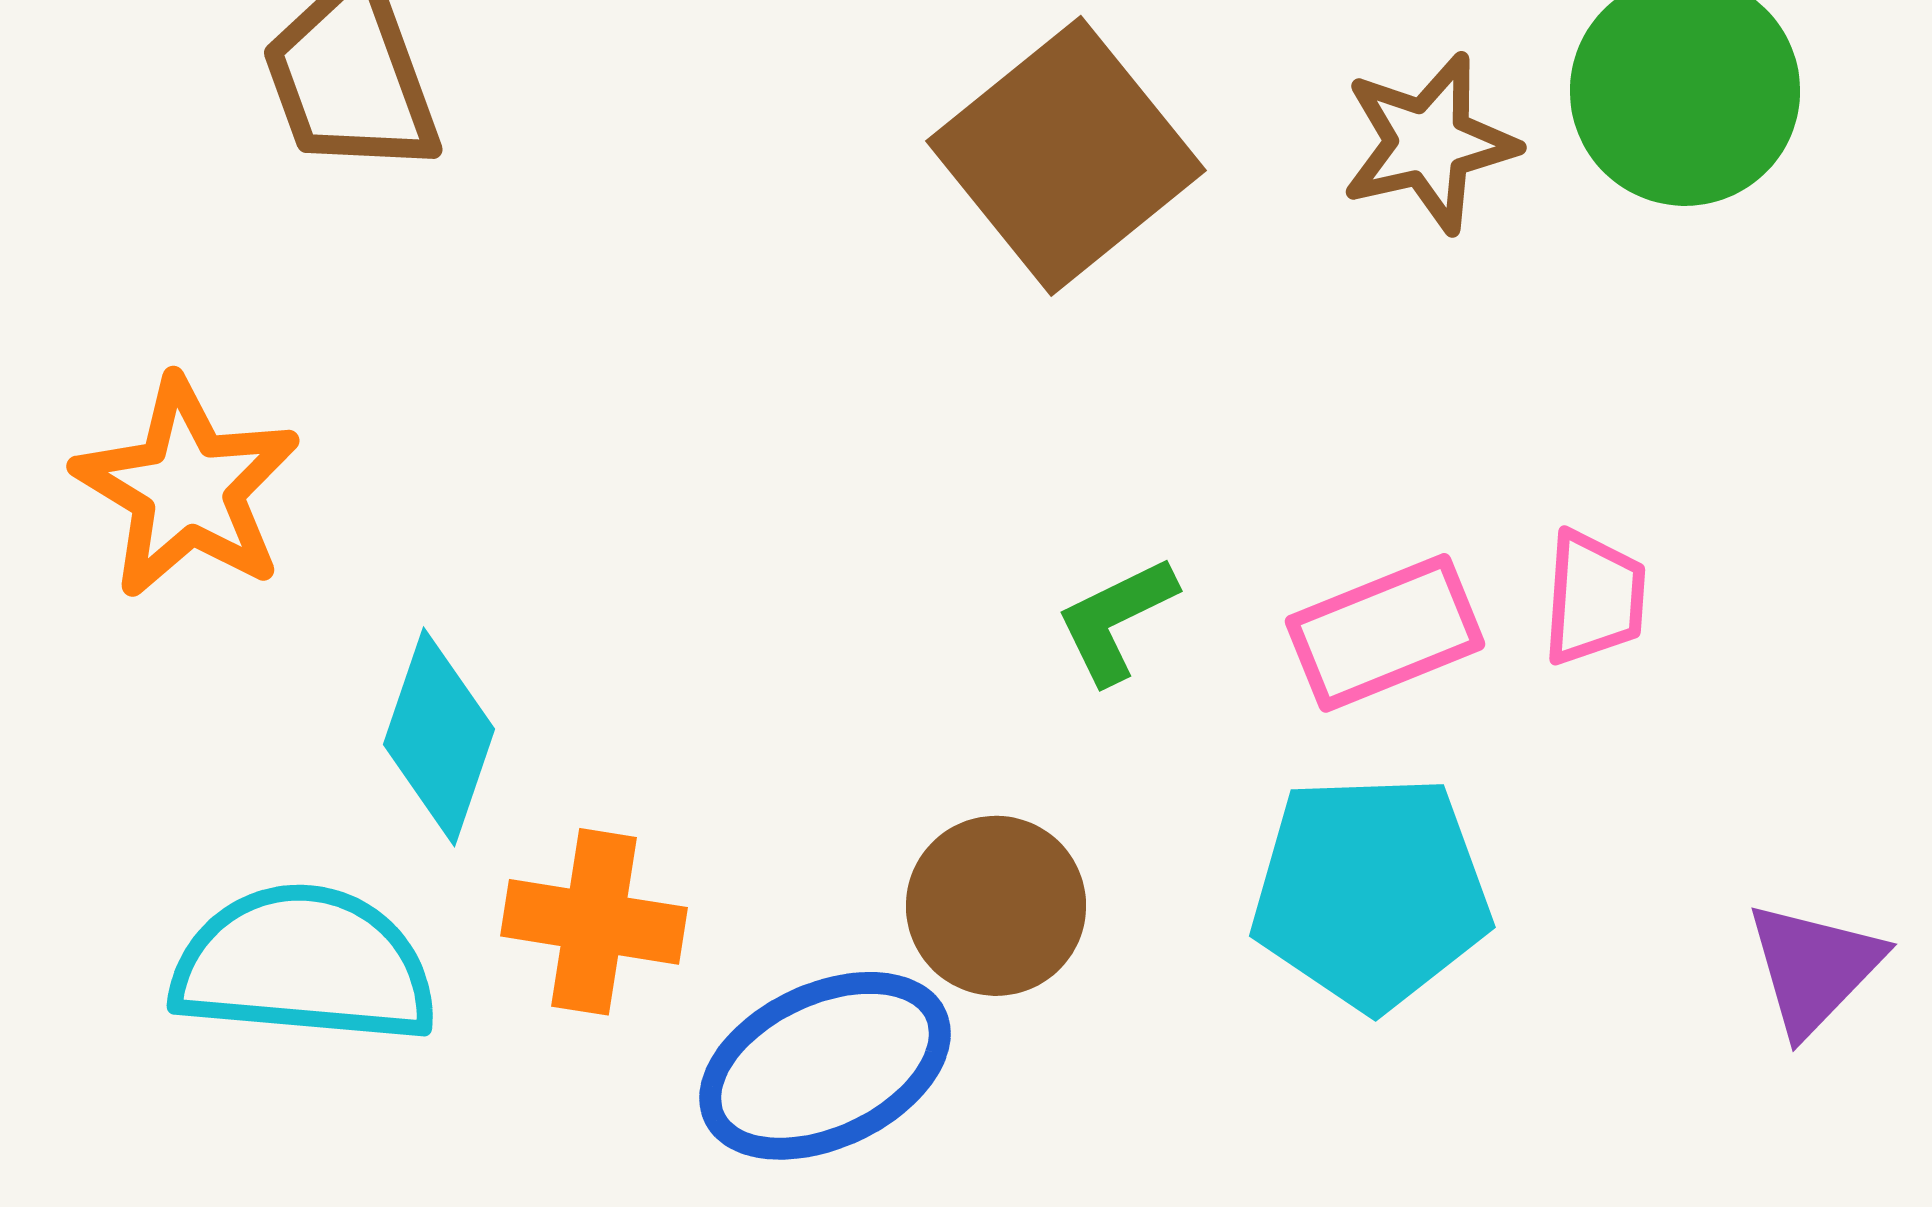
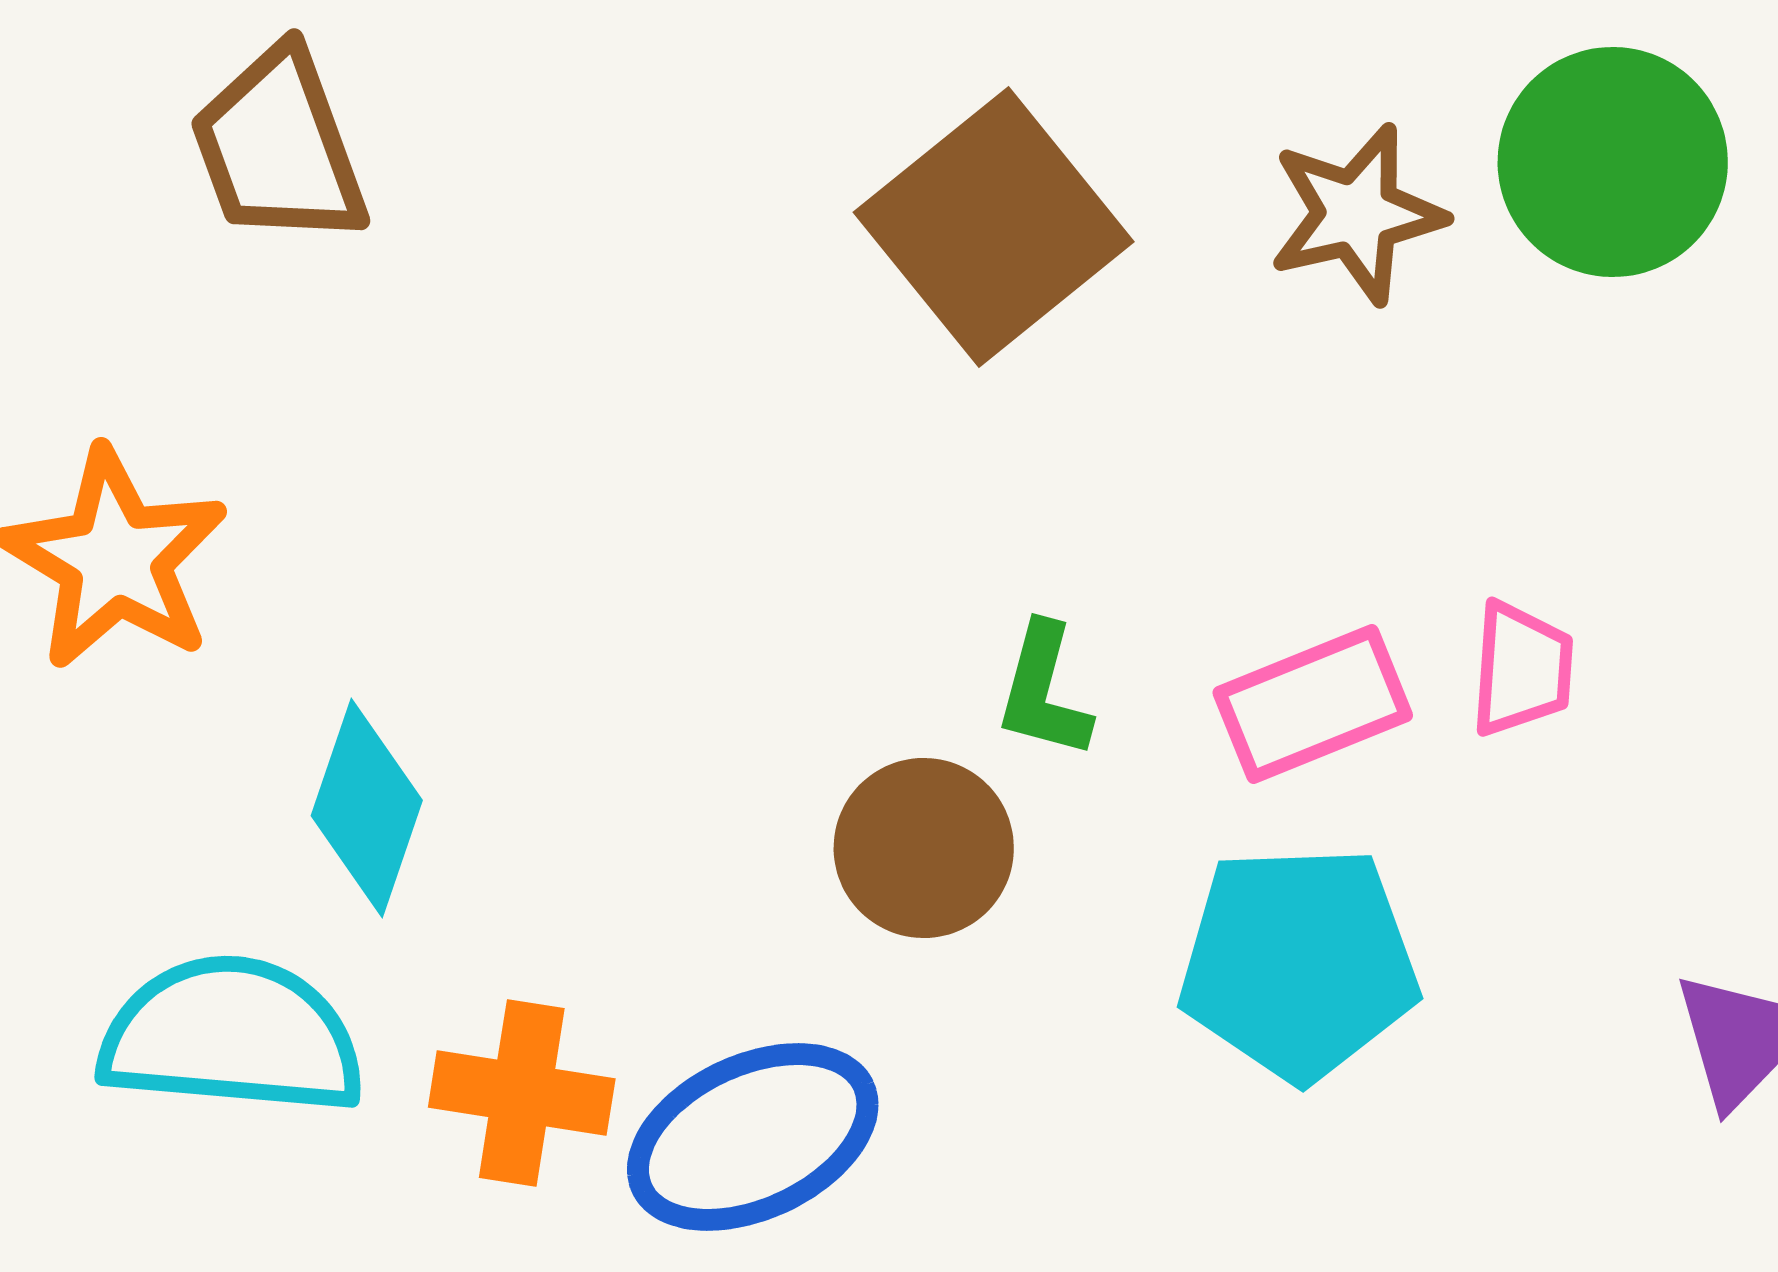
green L-shape: (1116, 620) -> (1044, 691), turned -49
brown circle: (996, 906) -> (924, 848), moved
orange cross: (594, 922) -> (522, 1093), moved

